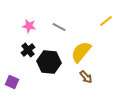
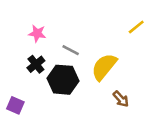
gray line: (59, 27) -> (71, 50), moved
brown arrow: (86, 77) -> (121, 99), moved

